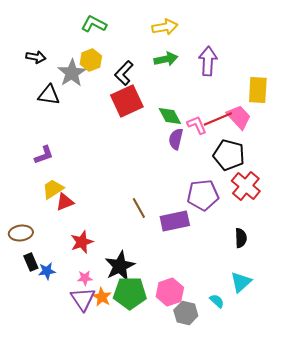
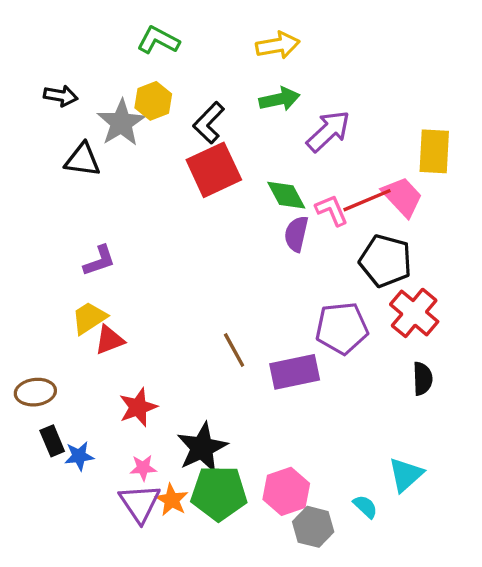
purple arrow: (208, 61) -> (328, 131), moved, turned 44
purple L-shape: (44, 155) -> (99, 261), moved
black semicircle: (241, 238) -> (423, 379), moved

